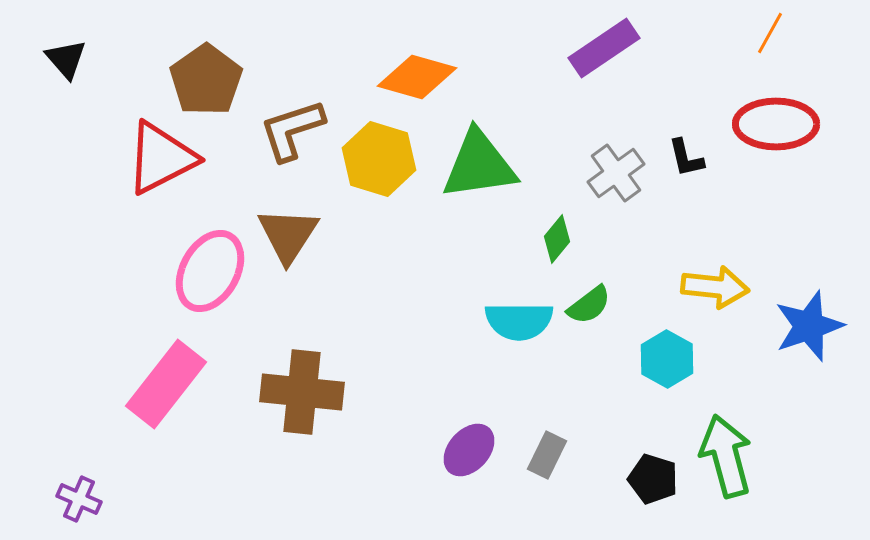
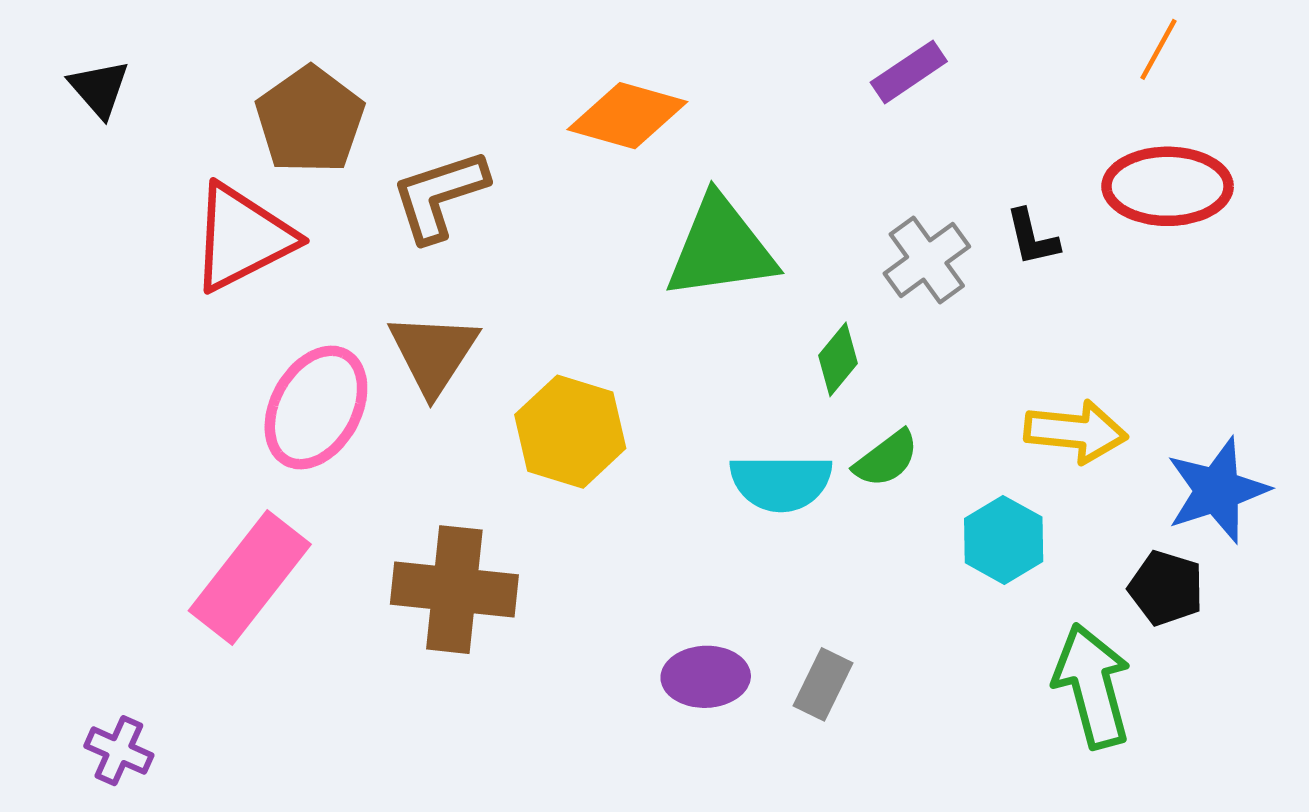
purple rectangle: (604, 48) -> (909, 72), size x0.7
yellow hexagon: (379, 159) -> (570, 432), moved
purple ellipse: (469, 450) -> (706, 677), turned 46
black pentagon: (653, 479) -> (1166, 588), moved

